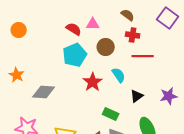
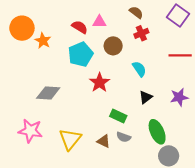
orange circle: (19, 30) -> (22, 28), size x1.5
red cross: (133, 35) -> (141, 33), turned -32
red line: (143, 56) -> (180, 55), moved
orange star: (17, 75) -> (43, 41), moved
cyan semicircle: (119, 75) -> (139, 69), moved

